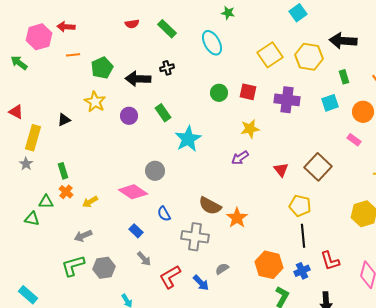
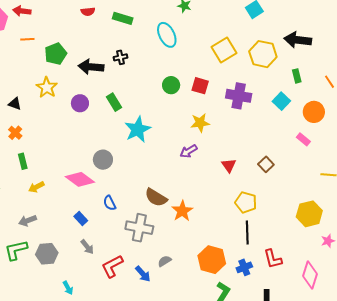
green rectangle: (167, 29) -> (123, 18), turned -30
cyan square: (330, 103) -> (281, 101), turned -30
black triangle: (64, 120) -> (15, 104), turned 40
brown square: (318, 167) -> (266, 164), size x0.6
green rectangle: (63, 171) -> (23, 161), moved
orange cross: (66, 192) -> (15, 133), moved

